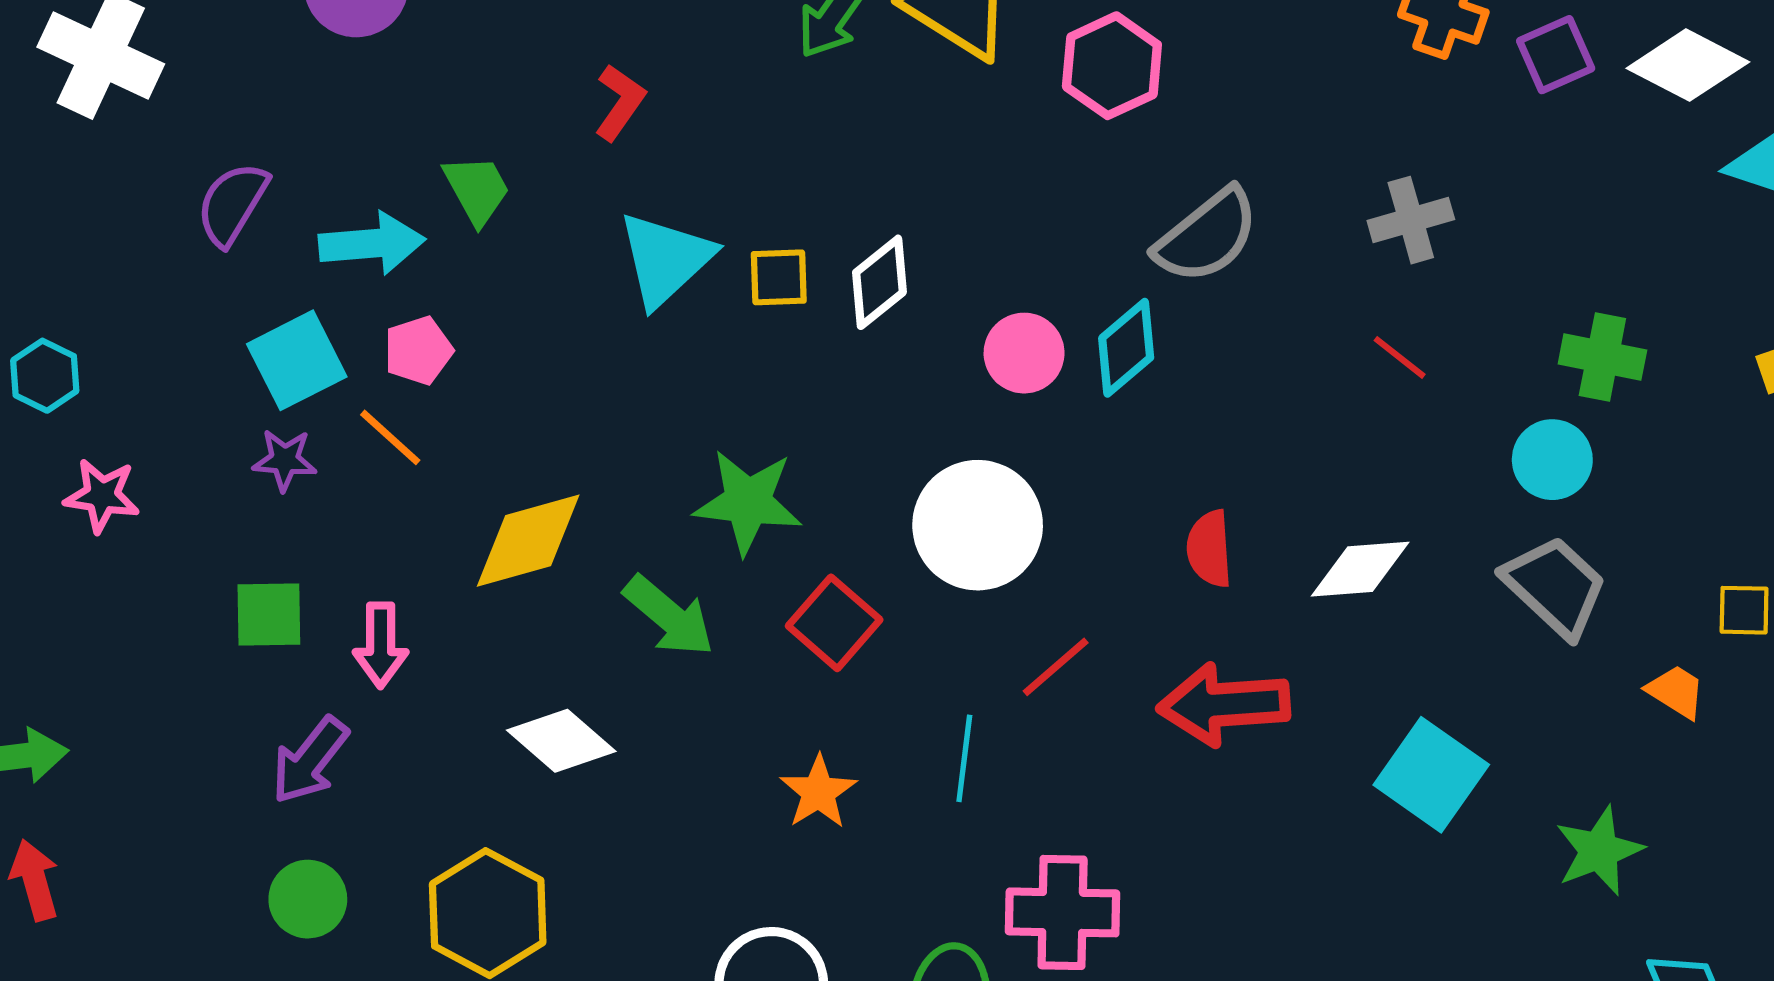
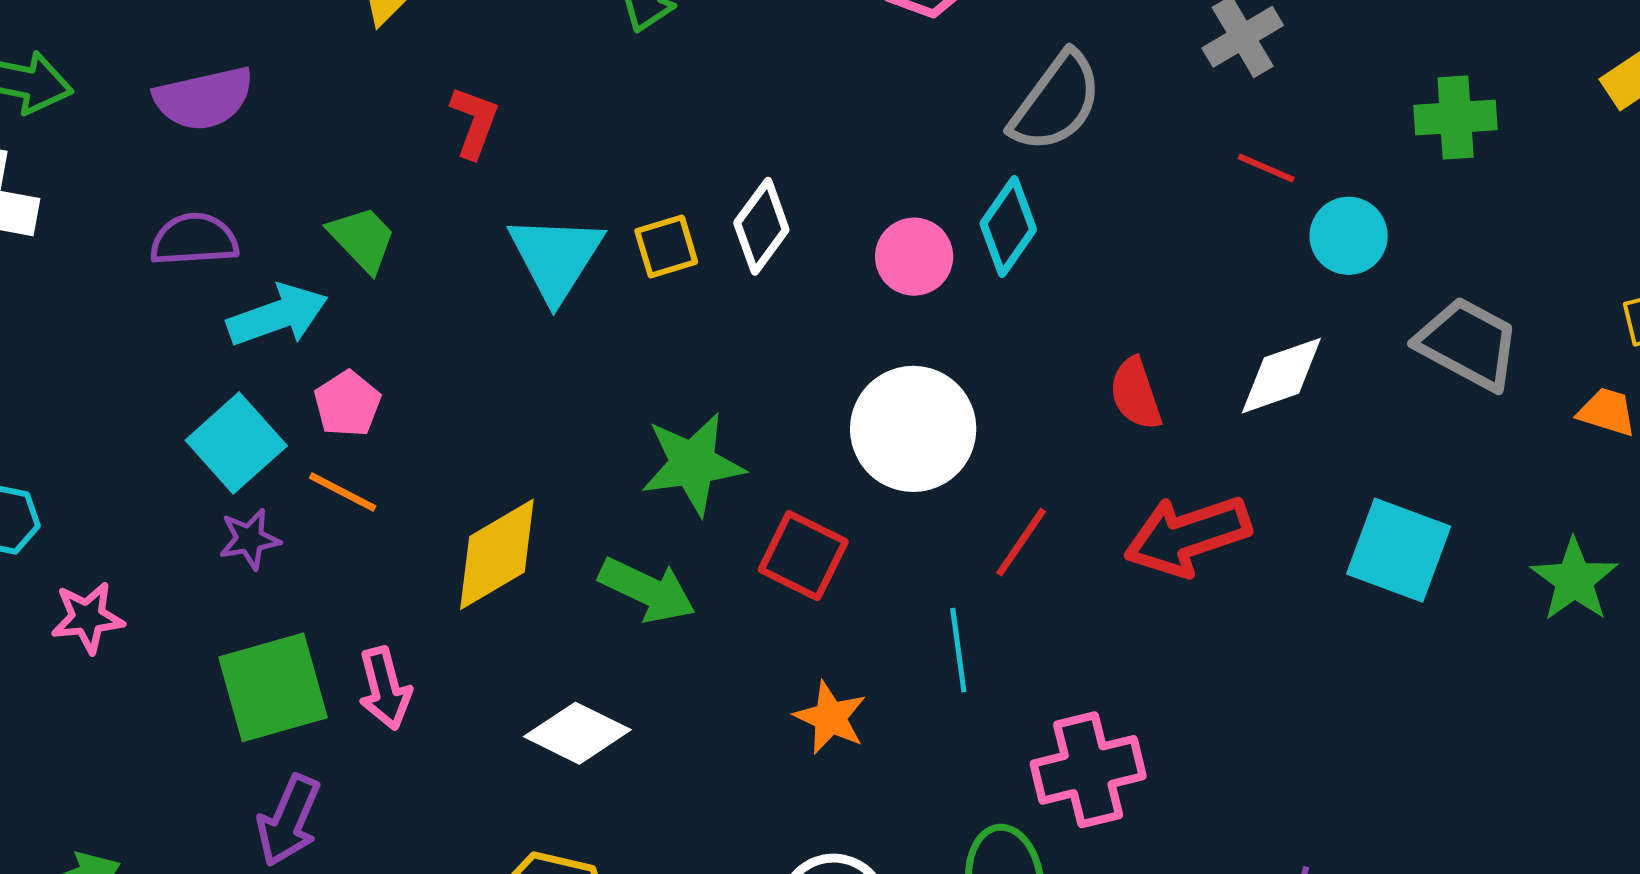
purple semicircle: (232, 204) -> (194, 240), moved, turned 70
cyan circle: (1552, 460) -> (1349, 236), moved
green square: (269, 614) -> (273, 687), size x1.5
purple arrow: (310, 760) -> (289, 820), moved

